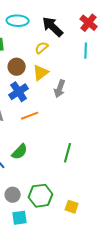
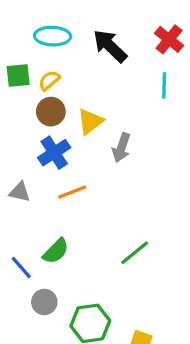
yellow semicircle: (42, 48) -> (49, 80), moved
green line: (68, 153) -> (135, 253), turned 36
gray circle: (13, 195) -> (44, 302), moved

